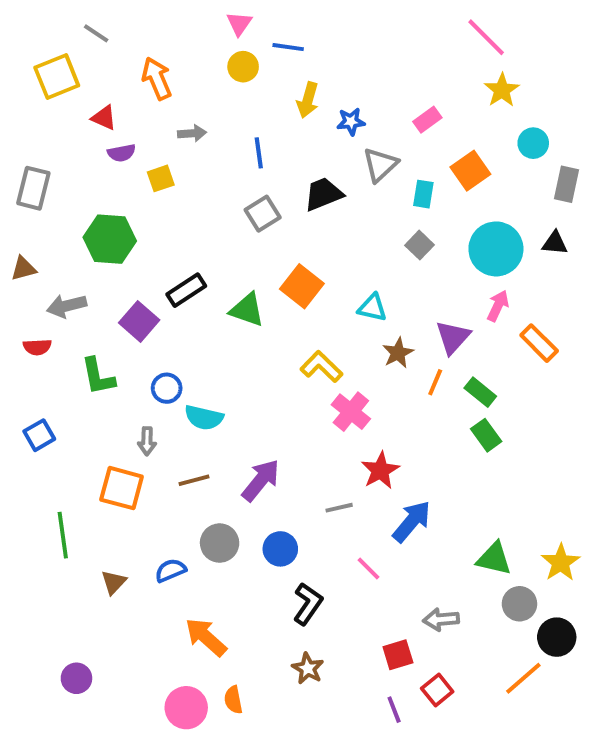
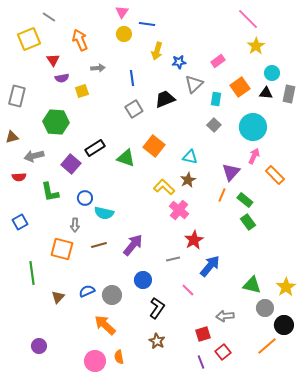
red triangle: (104, 118) -> (53, 60), turned 32
black triangle: (555, 243) -> (266, 93), moved
brown star: (398, 353) -> (188, 180), moved
gray circle: (220, 543) -> (112, 295), moved

